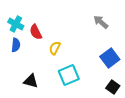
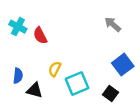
blue semicircle: (16, 45) -> (18, 76), moved
yellow semicircle: (55, 48) -> (55, 69), moved
black square: (113, 87) -> (111, 94), moved

